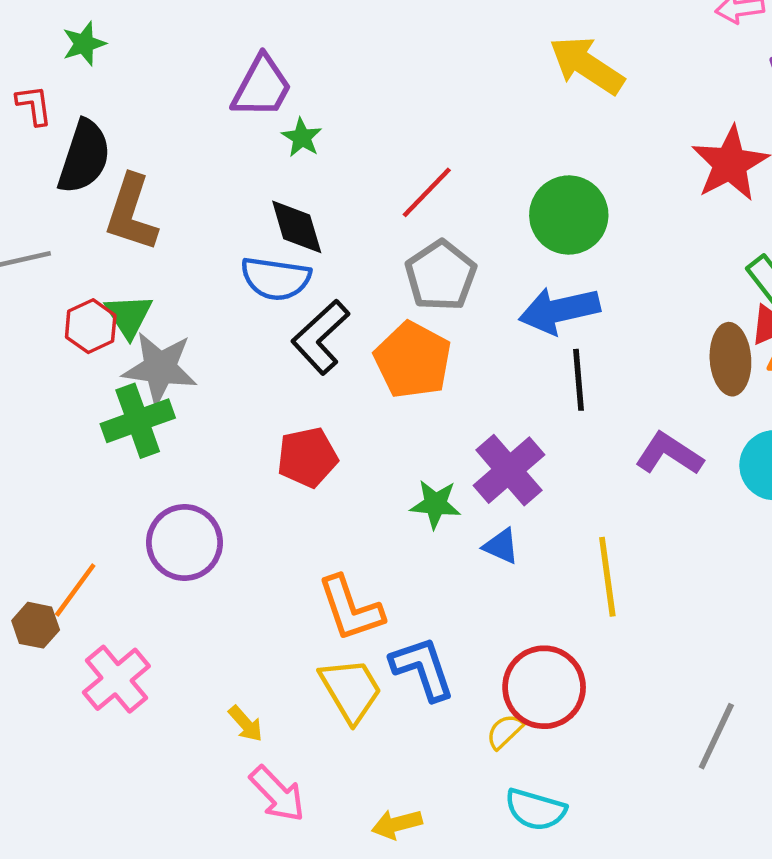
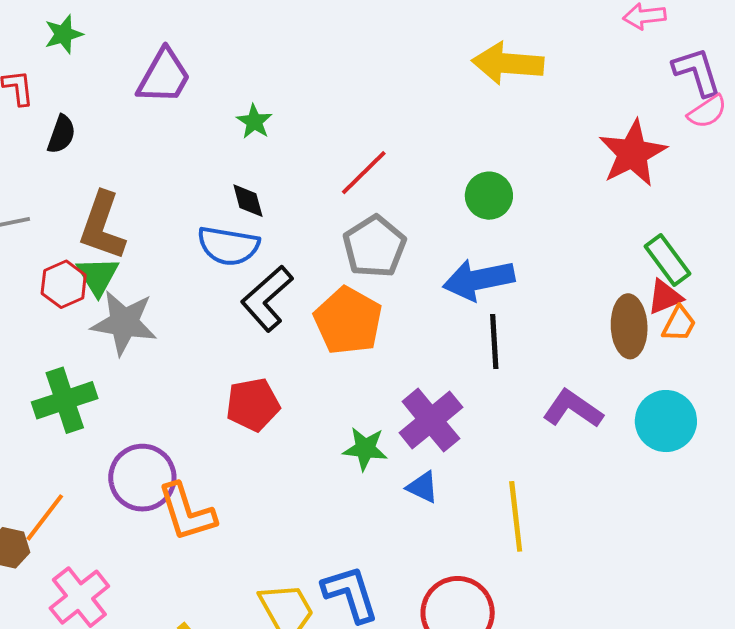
yellow arrow: (587, 65) -> (508, 63), turned -30
purple trapezoid: (262, 87) -> (164, 76), moved
black semicircle: (84, 157) -> (61, 134), size x0.6
brown L-shape: (131, 213) -> (102, 226), moved
green circle: (569, 215) -> (489, 196), size x0.7
black diamond: (297, 227) -> (248, 201), size x0.7
green cross: (138, 421) -> (65, 400), moved
orange L-shape: (351, 609) -> (187, 512), moved

